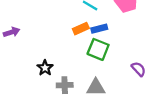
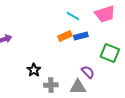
green square: (98, 49) -> (110, 53), moved
purple semicircle: (139, 69) -> (88, 72), moved

